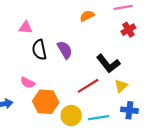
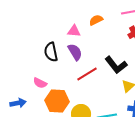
pink triangle: (26, 28) -> (74, 31), moved
red line: (88, 86) -> (87, 74), moved

